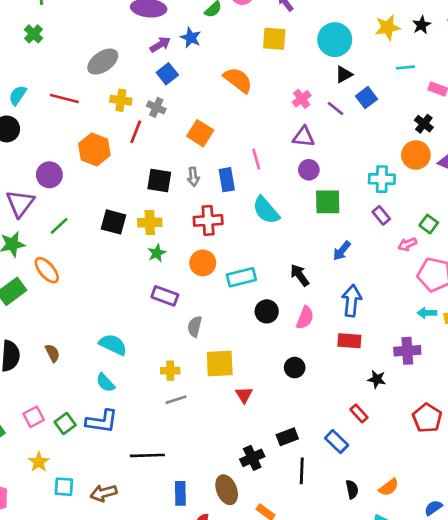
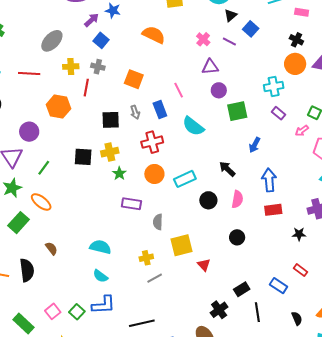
brown semicircle: (52, 353) -> (51, 248), moved
red rectangle: (359, 413) -> (301, 270), moved

